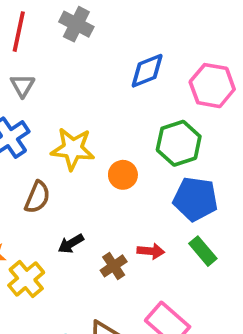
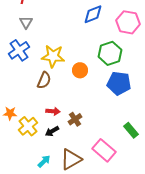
brown semicircle: (37, 197) -> (44, 80), moved
black arrow: (71, 244) -> (52, 131), moved
red arrow: (151, 251) -> (53, 111), moved
green rectangle: (203, 251) -> (131, 130), moved

